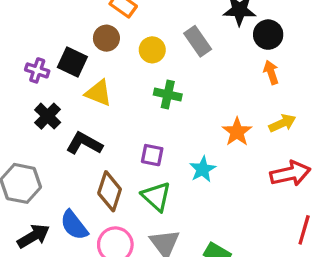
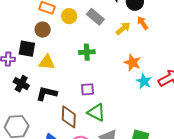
yellow circle: (152, 50) -> (69, 16), moved
yellow arrow: (282, 123) -> (123, 28), moved
cyan star: (203, 169) -> (144, 81), moved

